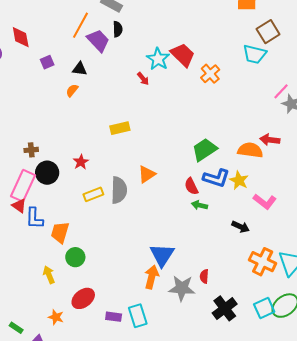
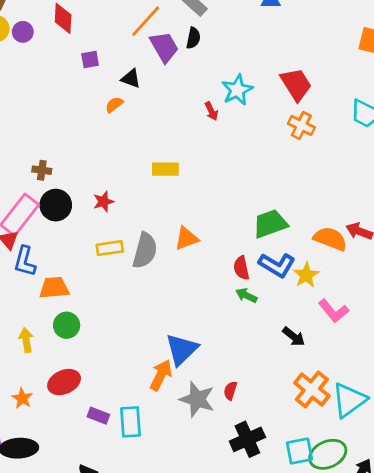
red trapezoid: (183, 55) -> (296, 84), moved
orange cross: (210, 74) -> (301, 125), turned -36
orange trapezoid: (60, 232) -> (54, 288), turned 55

